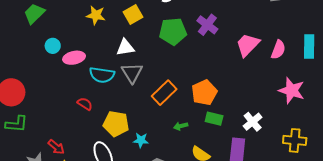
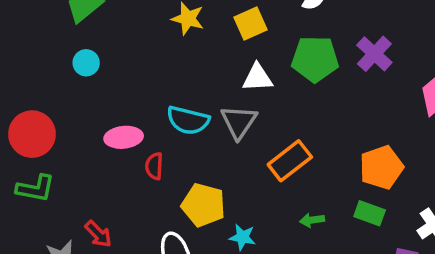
cyan circle: (53, 46) -> (86, 63), moved
white triangle: (125, 47) -> (257, 78), moved
pink ellipse: (74, 58) -> (124, 137), moved
orange pentagon: (204, 92) -> (381, 167), moved
red semicircle: (85, 104) -> (154, 166), turned -126

